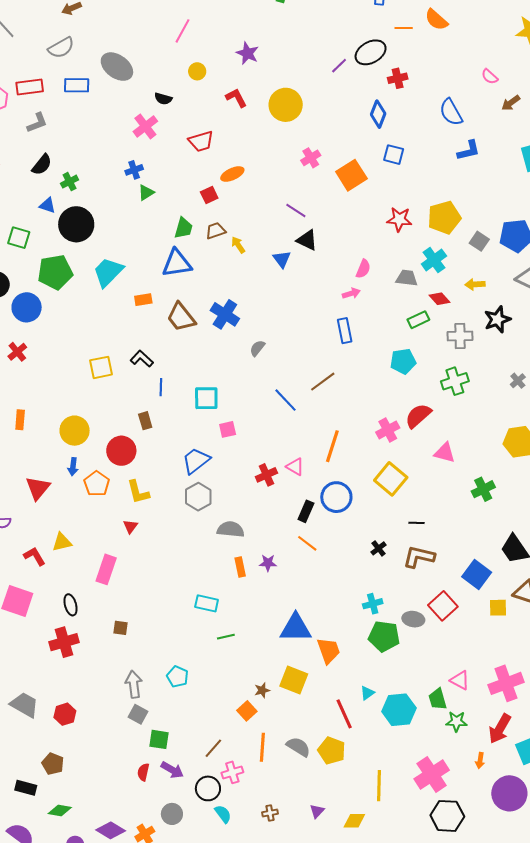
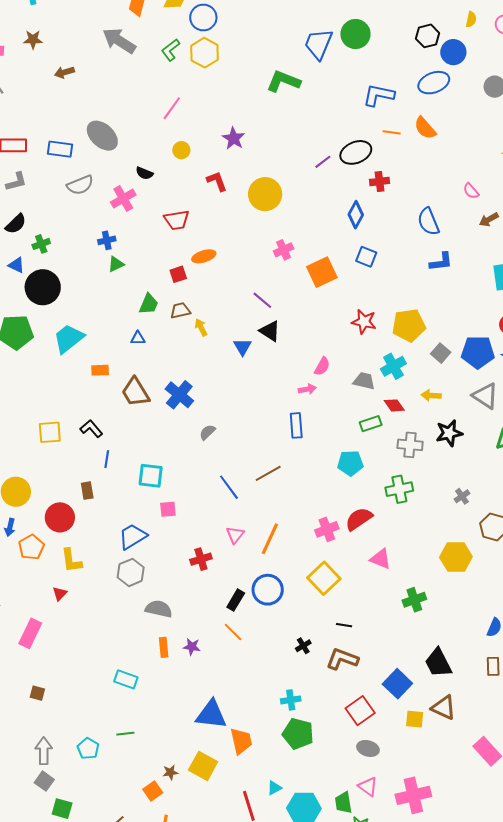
gray semicircle: (61, 48) -> (80, 185), moved
blue triangle: (177, 263) -> (138, 338), size x0.5
pink triangle: (295, 467) -> (235, 535), moved, turned 30
gray ellipse: (413, 619) -> (368, 748), moved
green line: (226, 637) -> (125, 734), moved

